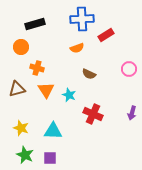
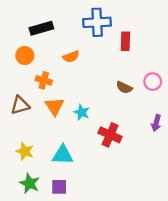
red rectangle: (106, 35) -> (125, 41), turned -56
orange semicircle: (77, 48) -> (71, 57), moved
brown semicircle: (89, 74) -> (124, 87), moved
purple arrow: (132, 113) -> (156, 123), moved

